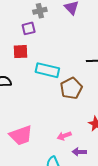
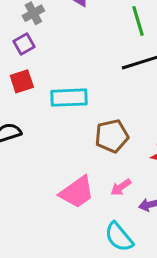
brown pentagon: (71, 88) -> (112, 136), moved, turned 30
pink trapezoid: (21, 135) -> (77, 192), moved

